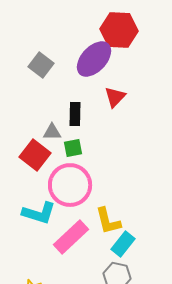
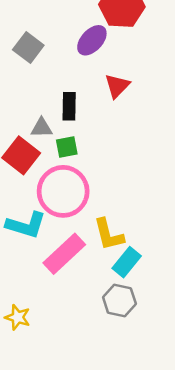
purple ellipse: (94, 59) -> (92, 40), size x0.7

